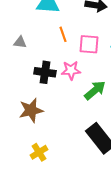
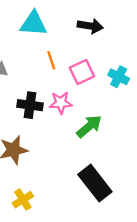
pink square: (89, 44) -> (82, 72), turned -30

